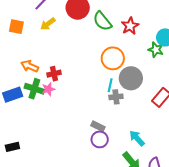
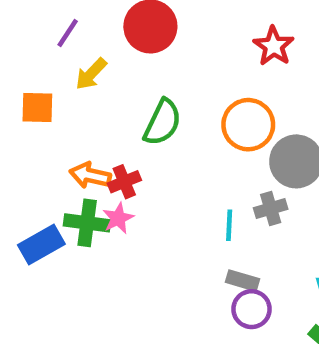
green semicircle: (102, 21) -> (162, 122), moved, turned -105
orange square: (16, 27) -> (37, 107), moved
orange arrow: (30, 66) -> (90, 175), moved
cyan line: (110, 85) -> (229, 225), moved

